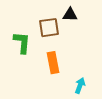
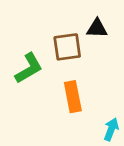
green L-shape: (22, 43) -> (29, 68), turned 55

